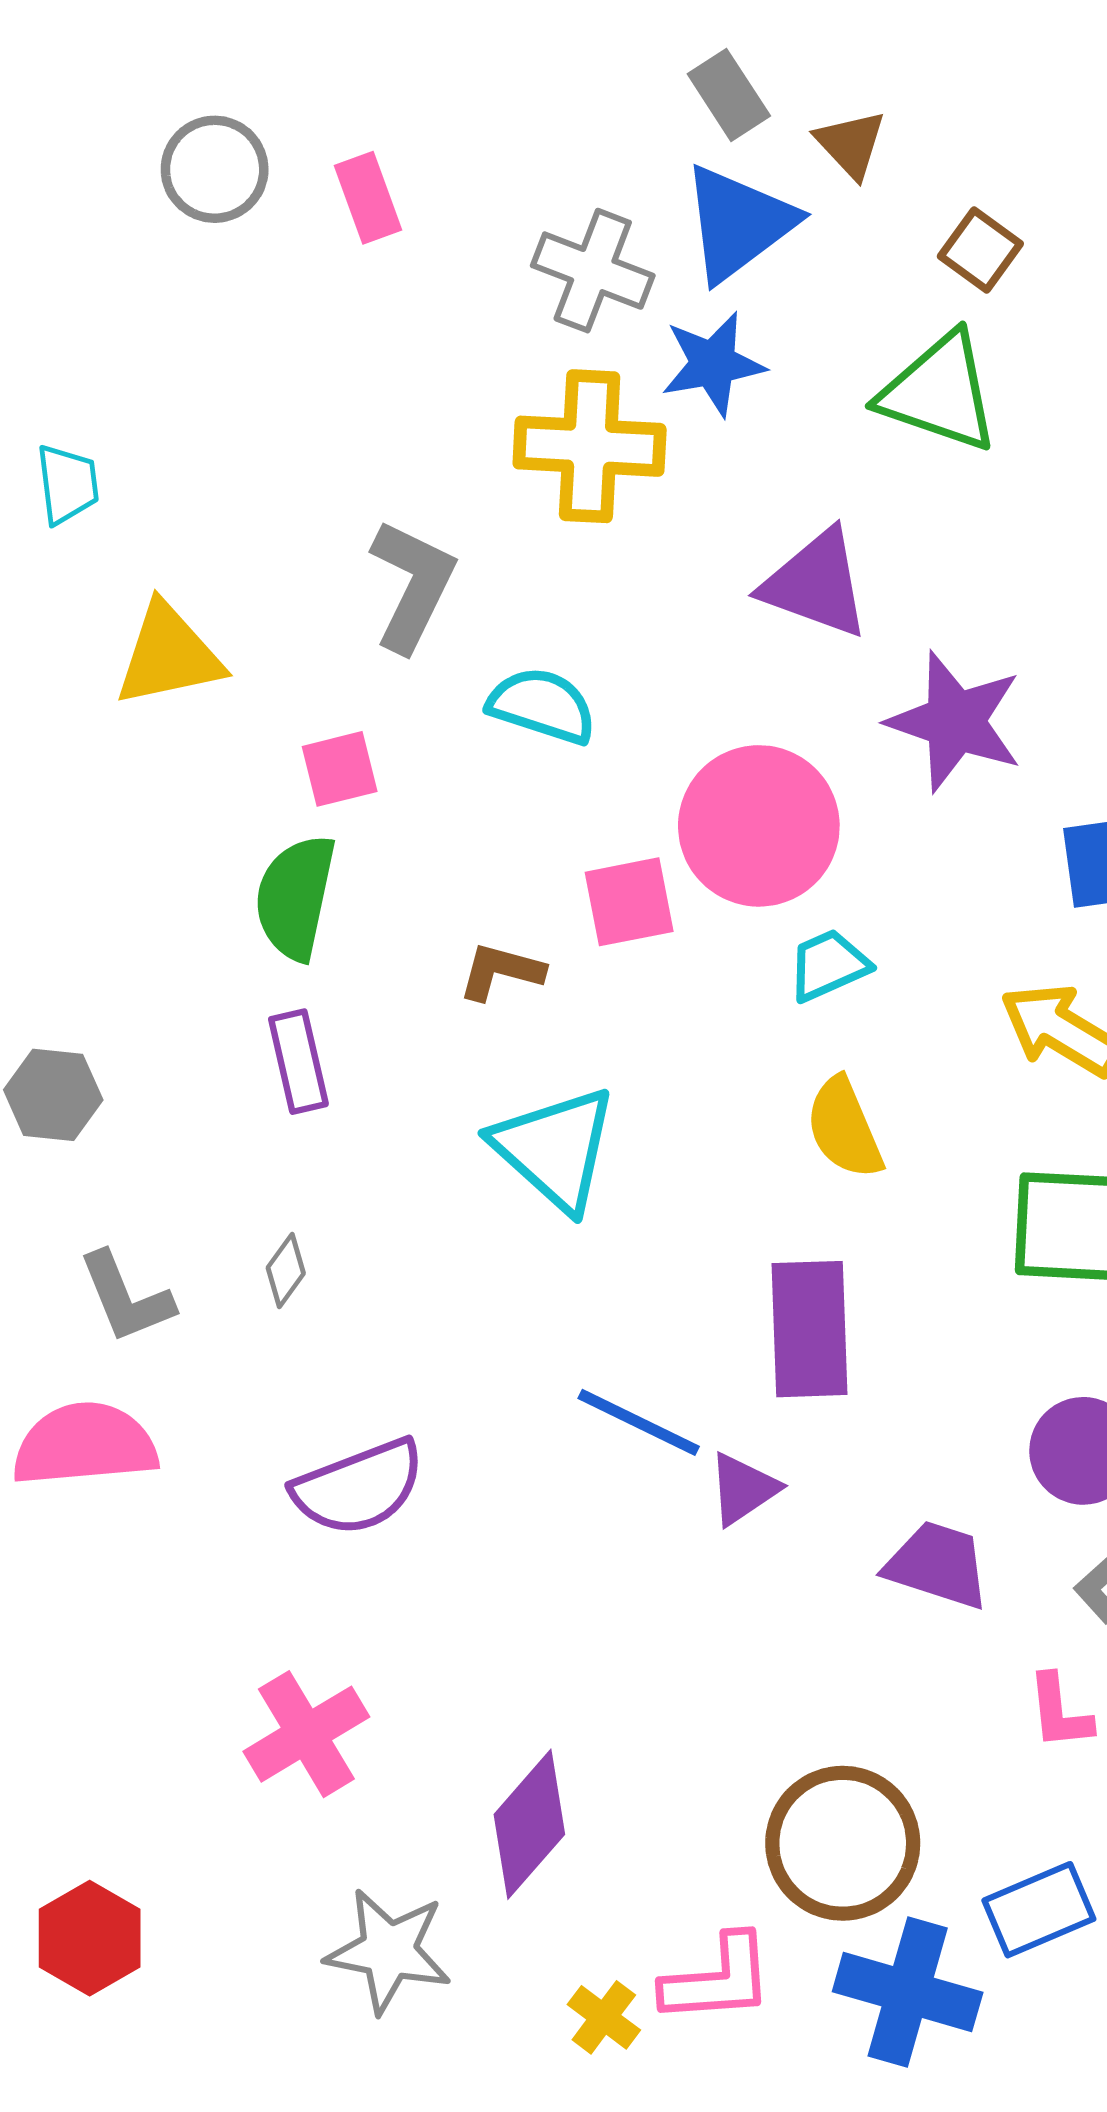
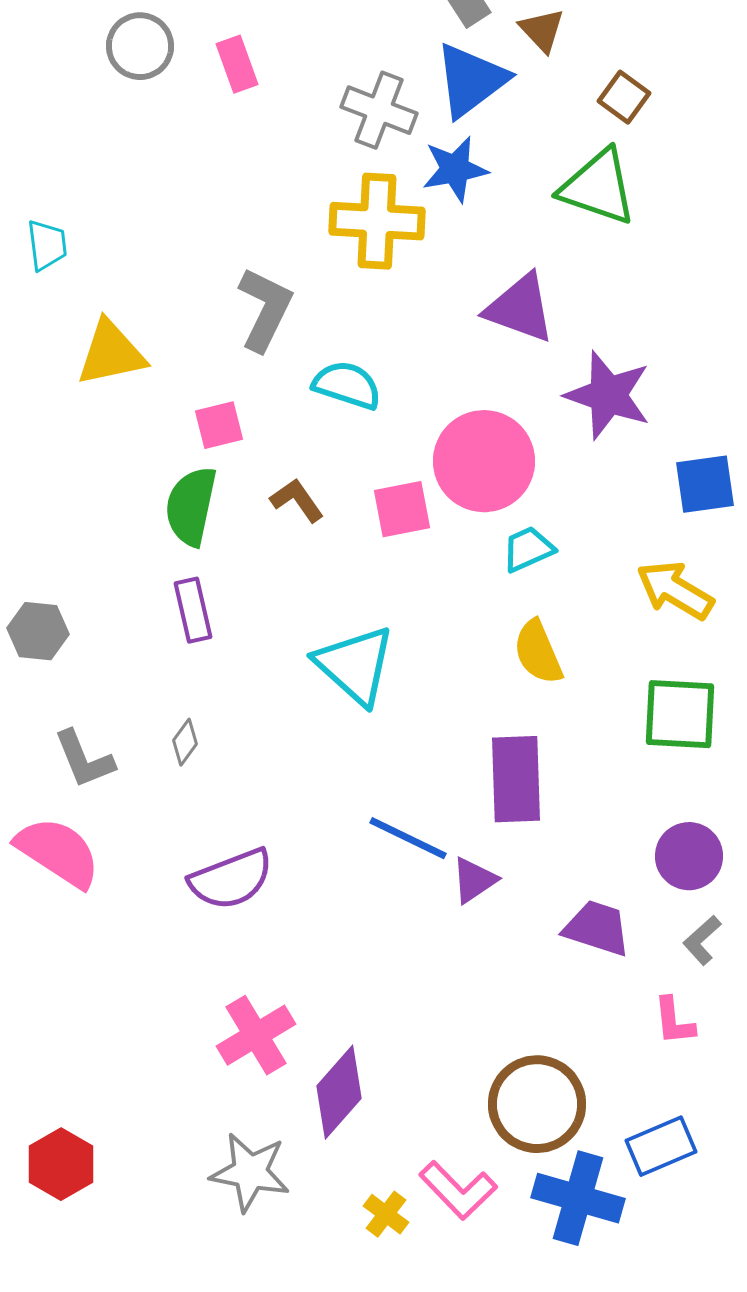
brown L-shape: (501, 971) -> (297, 500), moved, turned 40
pink semicircle: (85, 1445) -> (58, 852), turned 38
pink cross: (306, 1734) -> (256, 1035), moved
pink L-shape: (718, 1979) -> (458, 1190), turned 50

